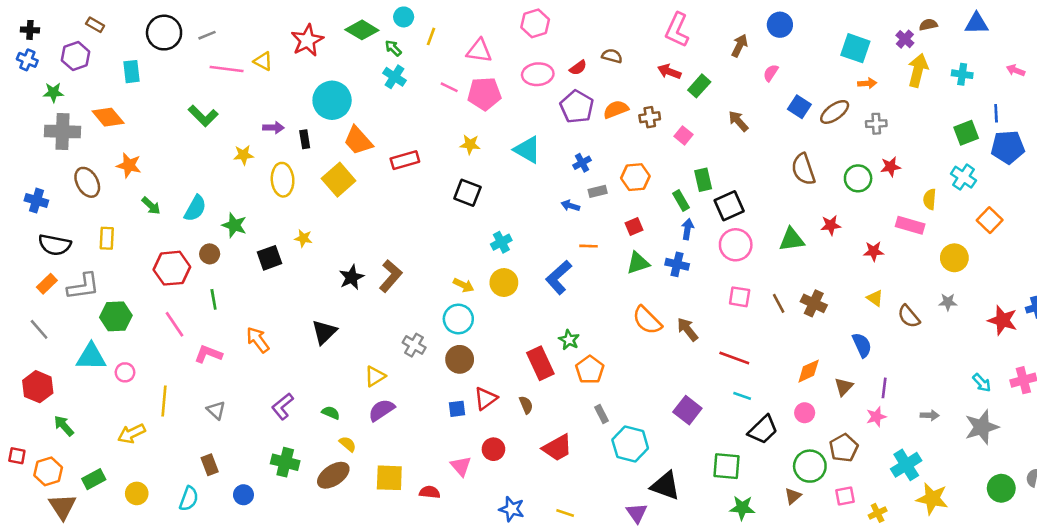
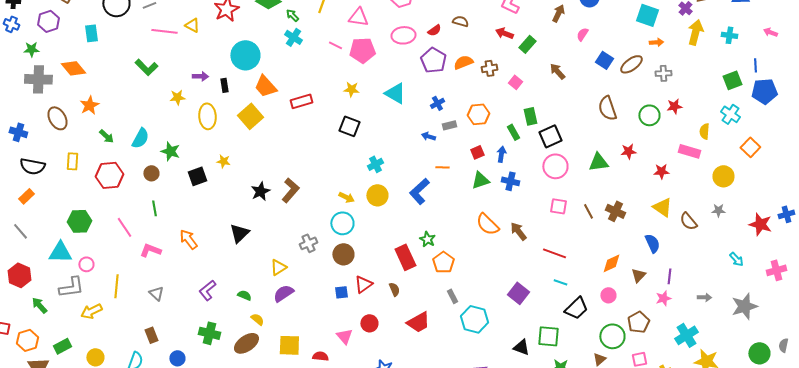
orange star: (129, 165) -> (89, 105), turned 30
blue arrow: (687, 229) -> (501, 154), moved
red hexagon: (172, 268) -> (109, 175), moved
gray L-shape: (83, 286) -> (71, 287), moved
yellow triangle: (875, 298) -> (662, 207), size x1.5
gray cross: (414, 345) -> (308, 243), turned 36
cyan arrow: (982, 383) -> (736, 259), moved
black triangle: (665, 486) -> (521, 347), moved, size x0.7

